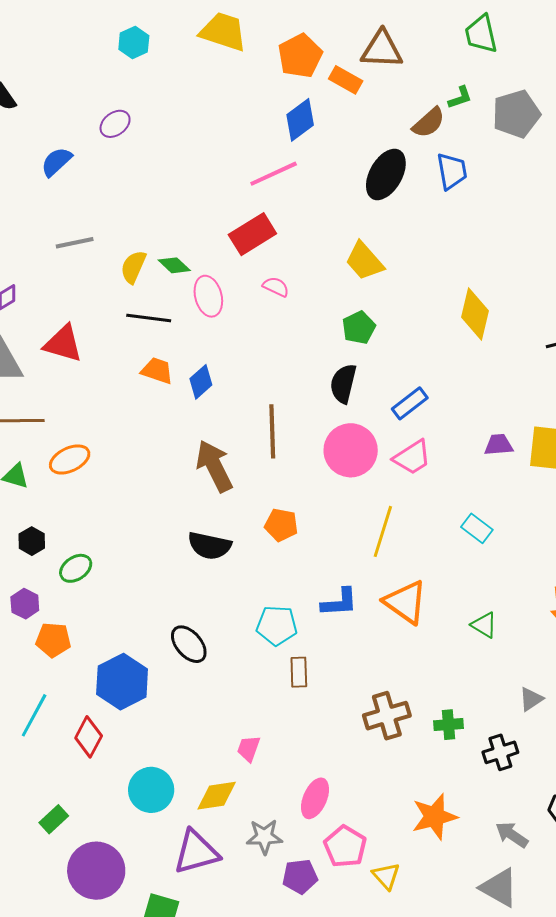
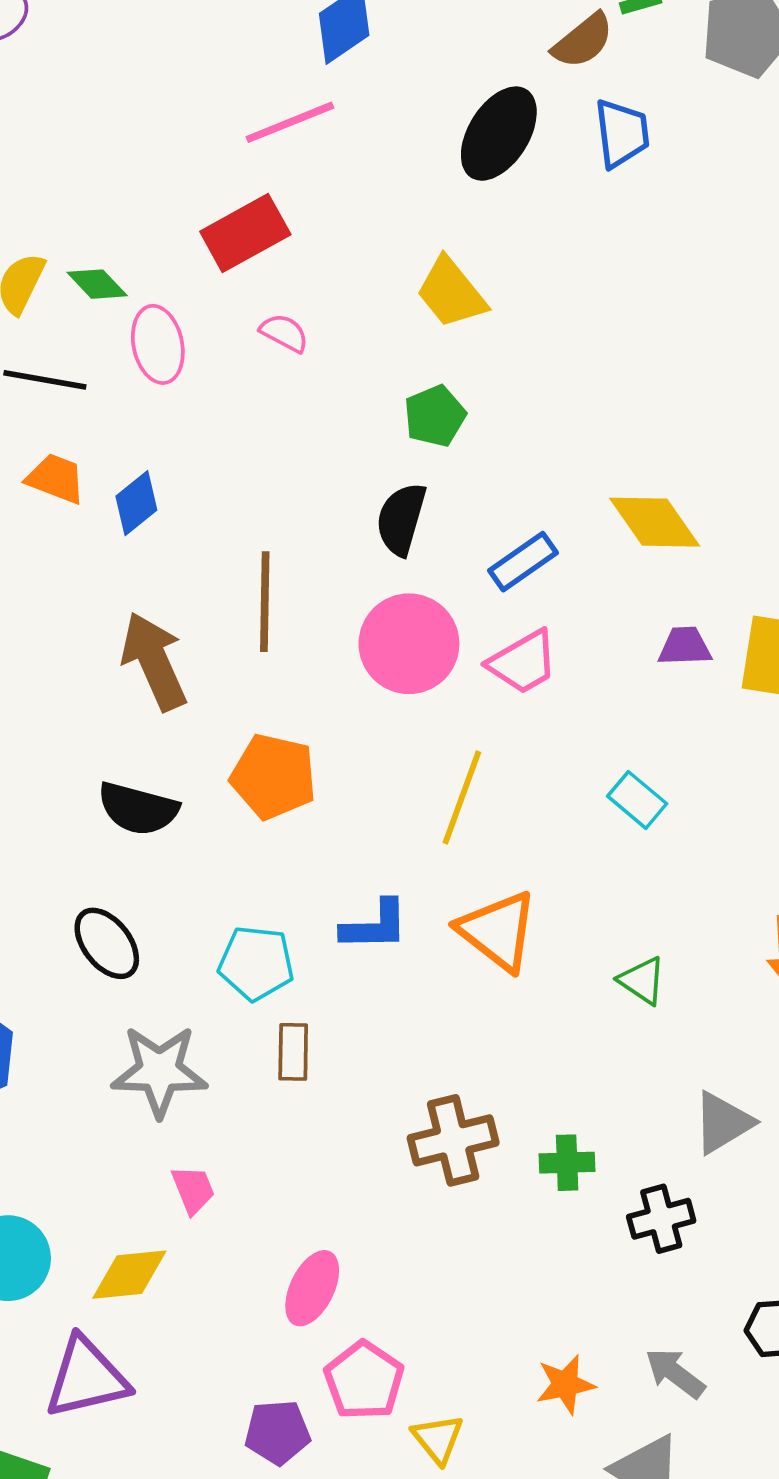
yellow diamond: (475, 314) -> (655, 522), moved, turned -51
orange pentagon: (281, 525) -> (273, 777), size x1.4
black ellipse: (189, 644) -> (107, 943), moved
gray triangle: (531, 699) -> (723, 1123), size x1.4
pink trapezoid: (249, 749) -> (193, 1190), turned 136
orange star: (434, 817) -> (565, 1384), moved, size x0.7
gray star: (264, 837) -> (159, 1071), moved, size x1.4

